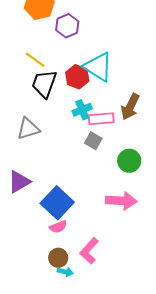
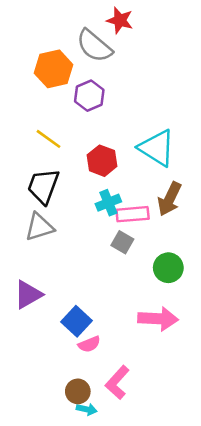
cyan triangle: (98, 67) -> (157, 148), moved
black trapezoid: (44, 84) -> (43, 186), moved
blue square: (57, 203) -> (76, 321), size x0.7
pink semicircle: (58, 227) -> (89, 344), moved

